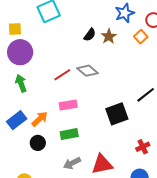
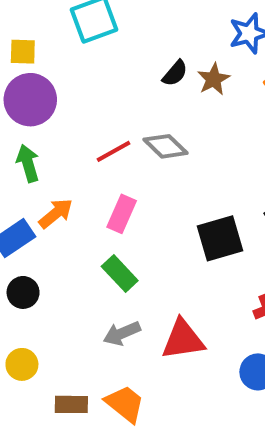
pink rectangle: (68, 105) -> (122, 214), turned -60
orange arrow: (40, 119) -> (56, 213), moved
green rectangle: (69, 134) -> (120, 273), turned 54
black circle: (38, 143) -> (23, 292), moved

